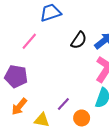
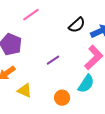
purple line: (63, 104) -> (53, 60), moved

